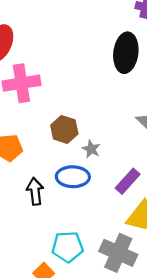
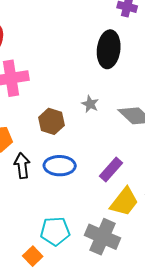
gray star: (91, 149) -> (90, 104), moved
black arrow: (35, 191) -> (22, 166), moved

